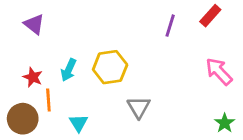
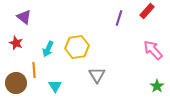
red star: (33, 77) -> (16, 43), moved

